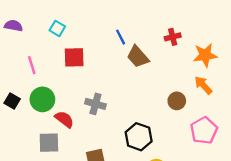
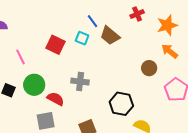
cyan square: (57, 28) -> (82, 38), moved
red square: (74, 57) -> (56, 45), turned 36

